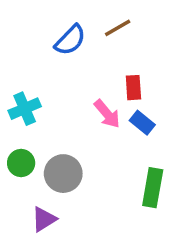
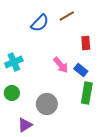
red rectangle: (133, 88) -> (86, 43), moved
gray circle: (63, 174) -> (47, 104), moved
green rectangle: (153, 188) -> (87, 93), moved

